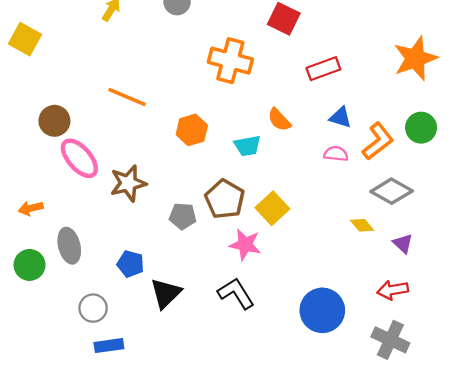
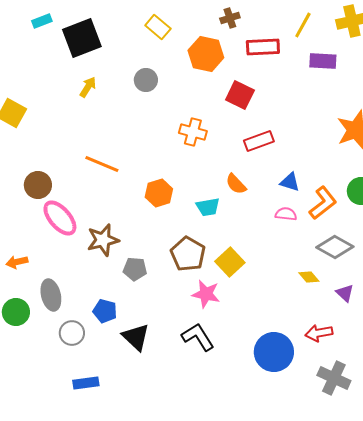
orange cross: (230, 61) -> (193, 132), size x0.7
red rectangle: (323, 69) -> (259, 141), moved
gray pentagon: (183, 216) -> (135, 269), moved
red arrow: (393, 290) -> (319, 333), moved
black triangle: (166, 293) -> (136, 337), turned -32
gray circle: (93, 308) -> (72, 333), moved

